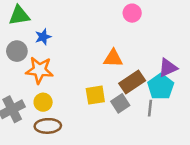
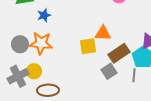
gray circle: (17, 51) -> (20, 44), moved
yellow square: (95, 95) -> (88, 46), moved
yellow circle: (43, 102) -> (34, 71), moved

